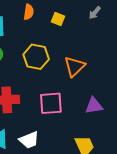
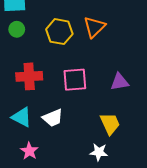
orange triangle: (75, 66) -> (94, 27), moved

